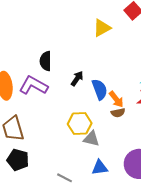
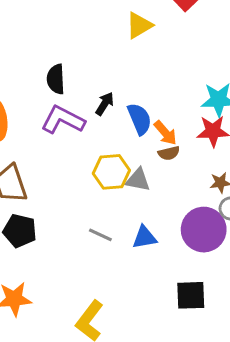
purple L-shape: (33, 85) -> (63, 120), moved
gray triangle: (91, 139) -> (138, 180), moved
gray line: (65, 178) -> (100, 235), moved

